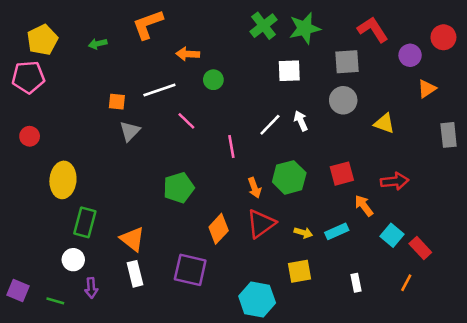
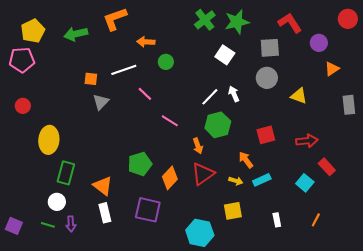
red circle: (443, 37) -> (348, 19), moved
green arrow: (98, 44) -> (76, 34), size x1.6
white square: (289, 71) -> (225, 55), turned 36
pink line: (231, 147) -> (170, 121), moved, turned -48
green hexagon: (289, 177) -> (218, 125), moved
green pentagon: (179, 188) -> (140, 164), moved
orange arrow: (364, 206) -> (246, 160), moved
red rectangle: (420, 248) -> (327, 167), moved
green line: (55, 301) -> (48, 225), moved

